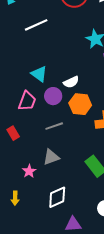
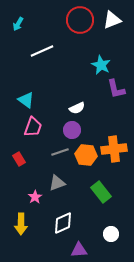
cyan triangle: (39, 74) -> (26, 100), moved
purple circle: (53, 96) -> (72, 130), moved
orange hexagon: (80, 104) -> (86, 155), moved
yellow arrow: (15, 198) -> (21, 224), size x1.5

